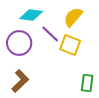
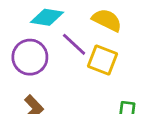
yellow semicircle: (73, 17) -> (107, 20), turned 75

